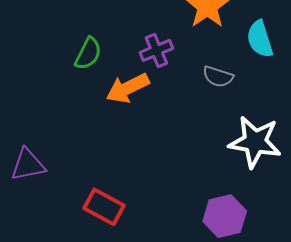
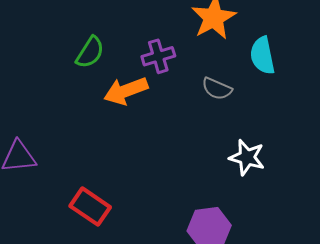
white star: (255, 142) -> (247, 157), size x0.7

